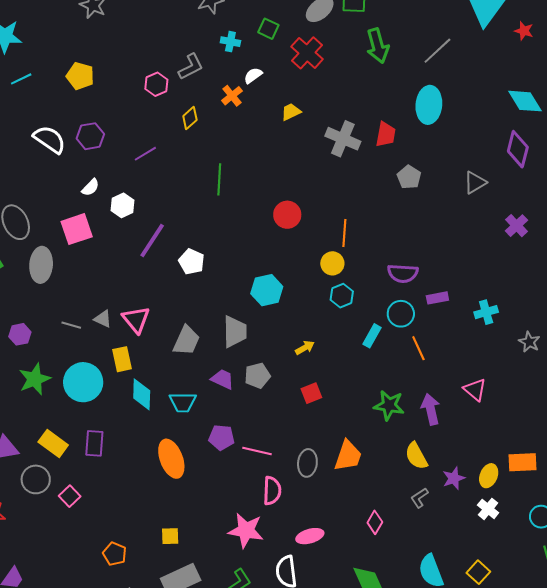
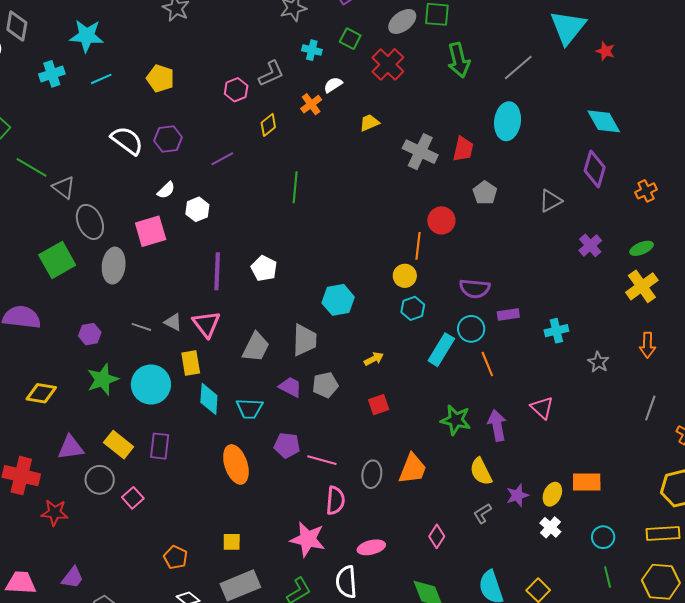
red circle: (287, 215) -> (441, 220), moved
purple line: (152, 240) -> (217, 271), moved, turned -33
cyan rectangle: (372, 336) -> (441, 350), size x1.4

